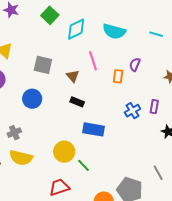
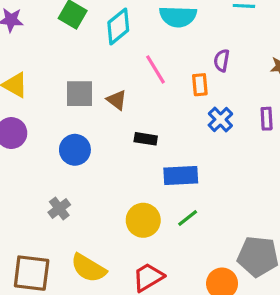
brown triangle: (73, 76) -> (117, 100), moved
blue cross: (132, 111) -> (220, 120), moved
yellow semicircle: (21, 158) -> (88, 268), moved, turned 30
green line: (83, 165) -> (188, 218), moved, turned -72

